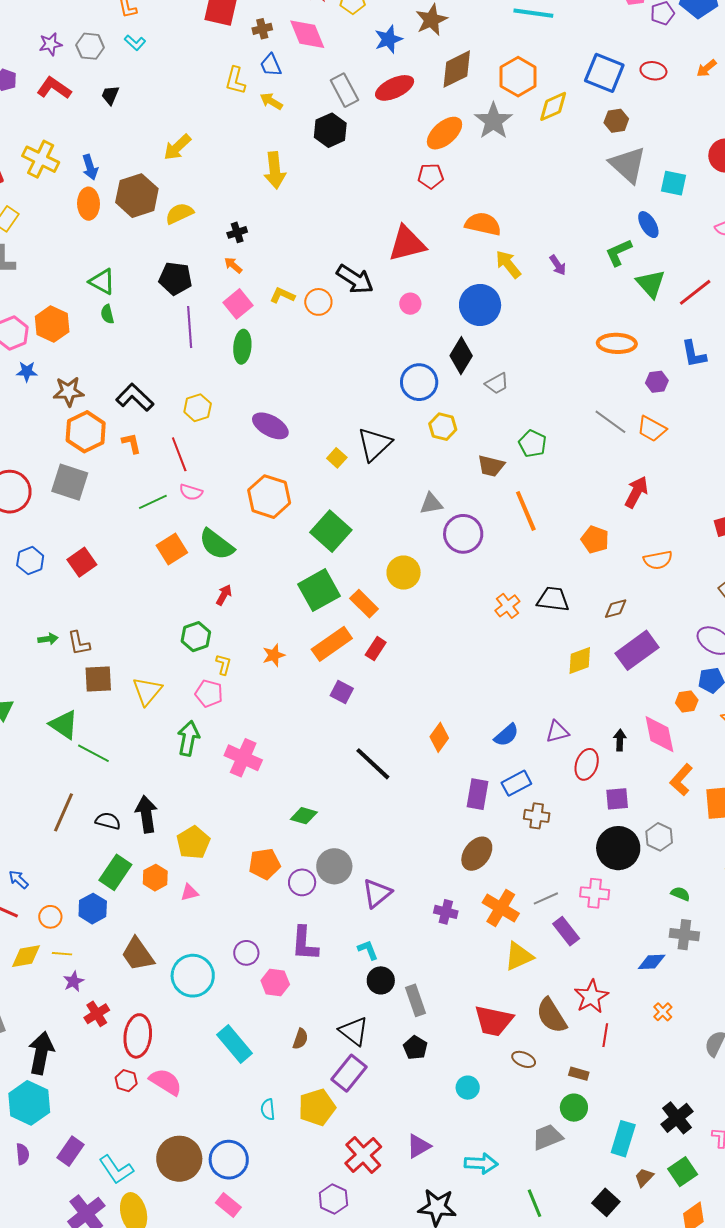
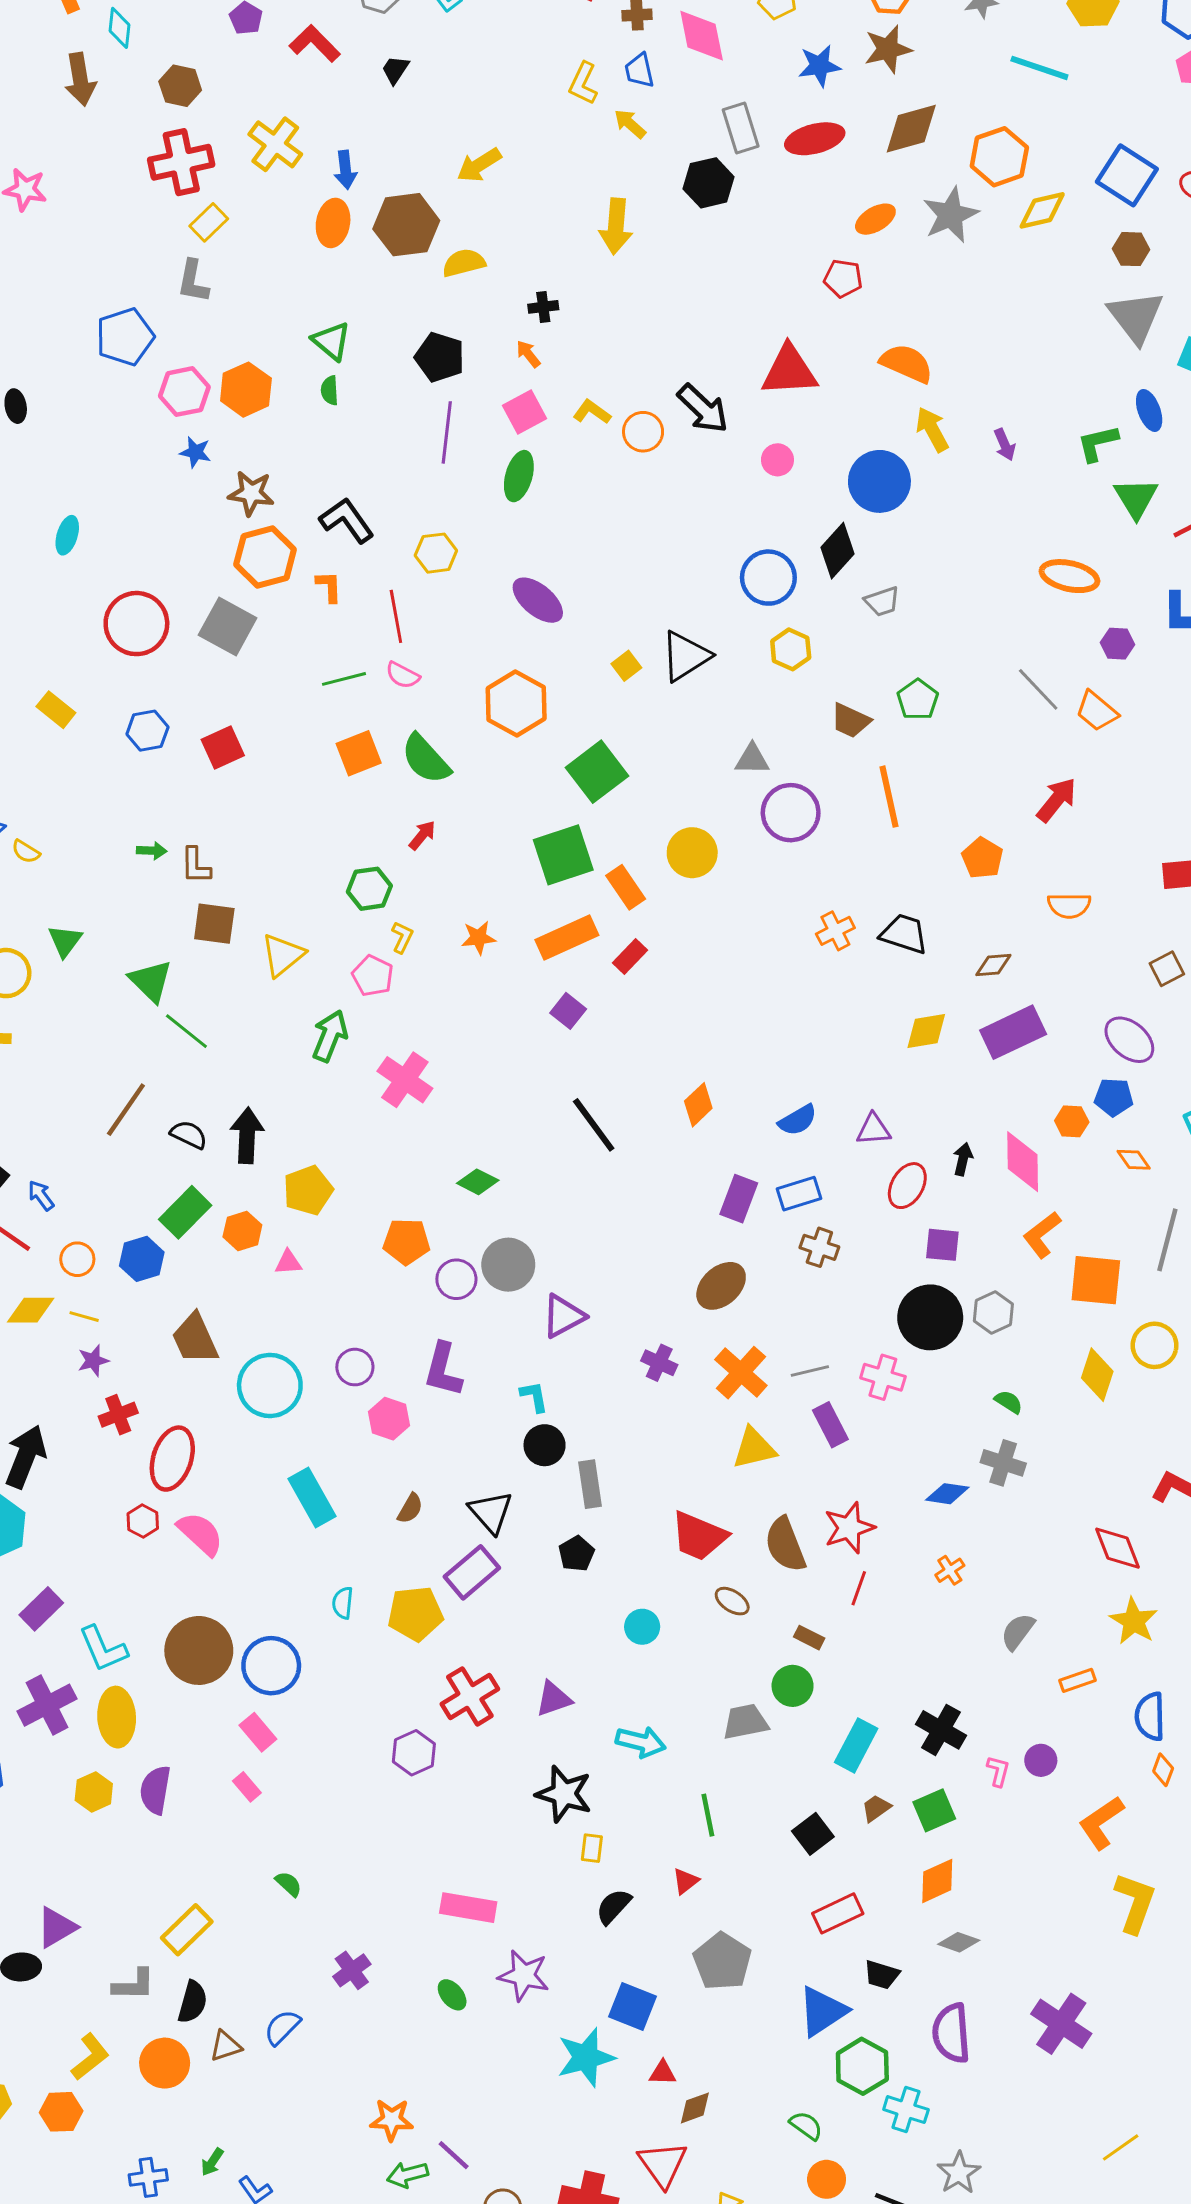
orange ellipse: (445, 133) -> (875, 219), size x0.7
black cross: (677, 1118) -> (941, 1730), turned -32

